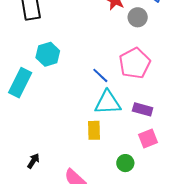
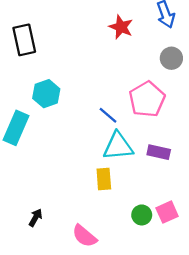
gray circle: (138, 17) -> (171, 58), moved
pink square: (148, 139) -> (167, 212), moved

